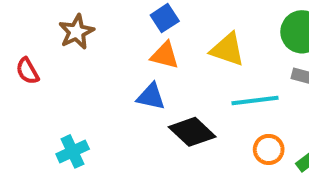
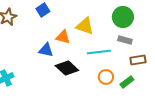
blue square: (165, 18) -> (43, 10), moved
orange triangle: (165, 55) -> (63, 37), moved

